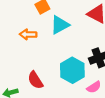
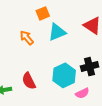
orange arrow: (28, 34) -> (27, 38), turned 42

